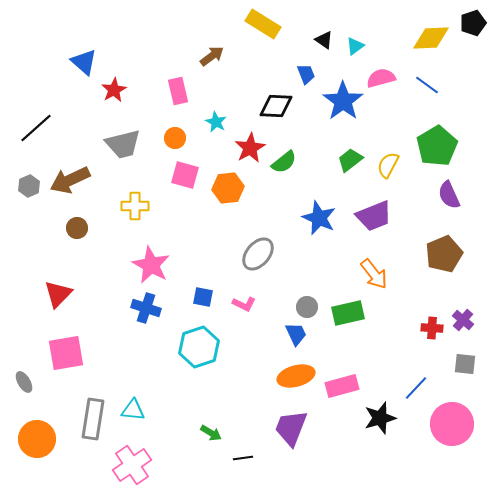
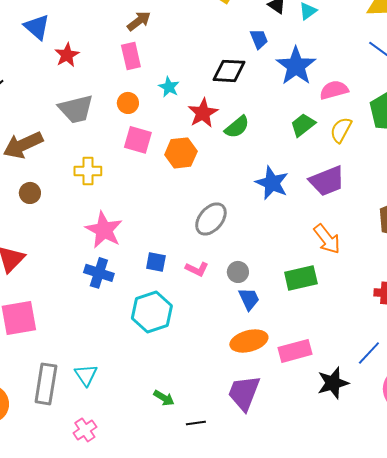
brown arrow: (212, 56) -> (139, 21), moved
pink semicircle: (381, 78) -> (334, 90), moved
gray circle: (307, 307) -> (238, 272), moved
cyan triangle: (133, 410) -> (86, 375), turned 50
pink cross: (132, 465) -> (85, 430), size x0.6

